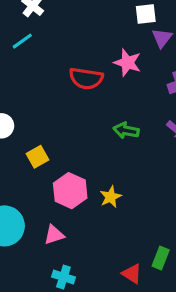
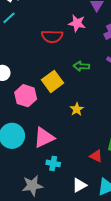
yellow square: (38, 157) -> (52, 81), moved, size x1.5
pink hexagon: (70, 191) -> (26, 96), moved
pink triangle: (54, 235) -> (44, 138), size x1.6

